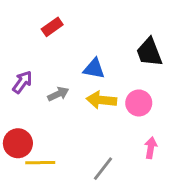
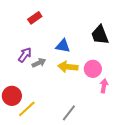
purple arrow: (22, 82) -> (25, 55), moved
pink arrow: (151, 148) -> (104, 86), moved
yellow line: (40, 163) -> (27, 109), turned -42

